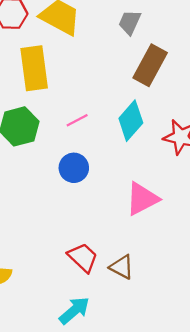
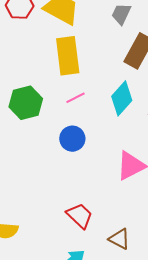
yellow rectangle: (34, 68) -> (68, 56), moved
brown triangle: (122, 267) -> (119, 239), moved

